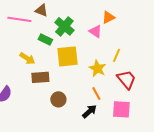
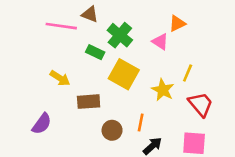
yellow square: (67, 56) -> (124, 74), turned 35
yellow arrow: (27, 58) -> (60, 78), moved
orange line: (96, 93) -> (141, 122), moved, turned 40

